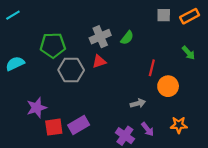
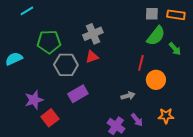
cyan line: (13, 15) -> (27, 11), moved
orange rectangle: (190, 16) -> (176, 15), turned 36
green semicircle: (127, 38) -> (156, 36), moved, size x1.5
purple rectangle: (79, 125) -> (78, 94), moved
red square: (54, 127) -> (50, 118), turned -30

